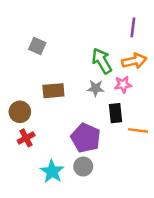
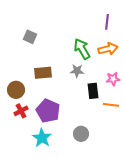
pink star: (123, 84) -> (113, 79), moved
purple pentagon: (86, 138) -> (48, 111), moved
gray circle: (83, 167) -> (81, 134), moved

